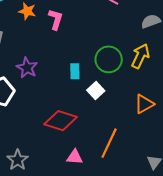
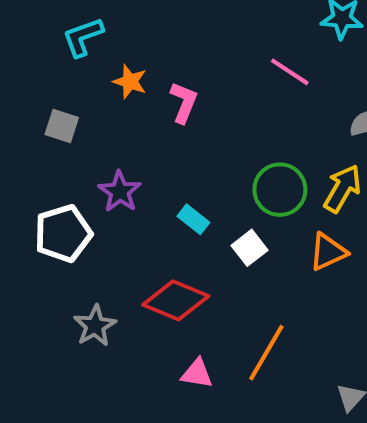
cyan rectangle: (75, 71) -> (193, 219), moved, turned -56
orange triangle: (144, 104) -> (328, 252), moved
gray star: (18, 160) -> (95, 326), moved

